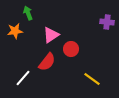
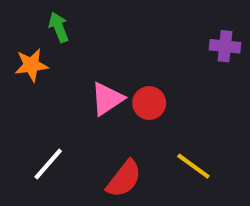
pink triangle: (51, 35) -> (107, 99), moved
red semicircle: (47, 62) -> (124, 179), moved

